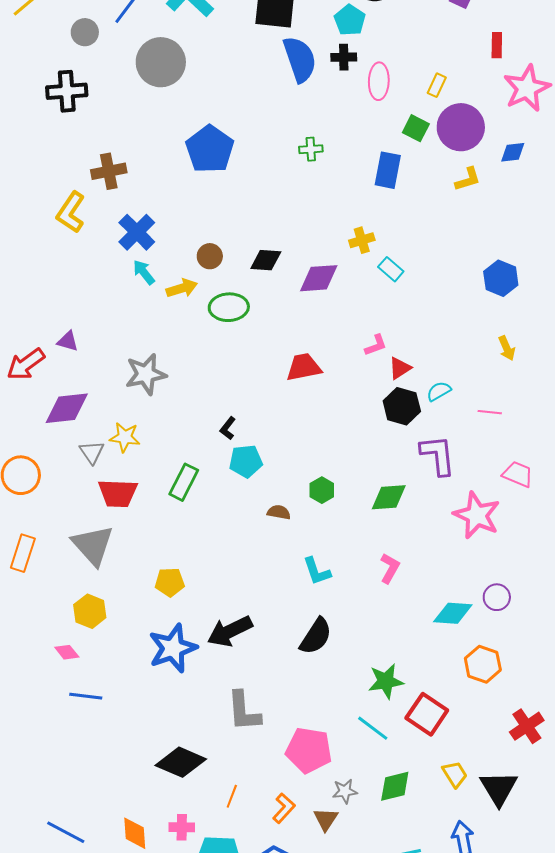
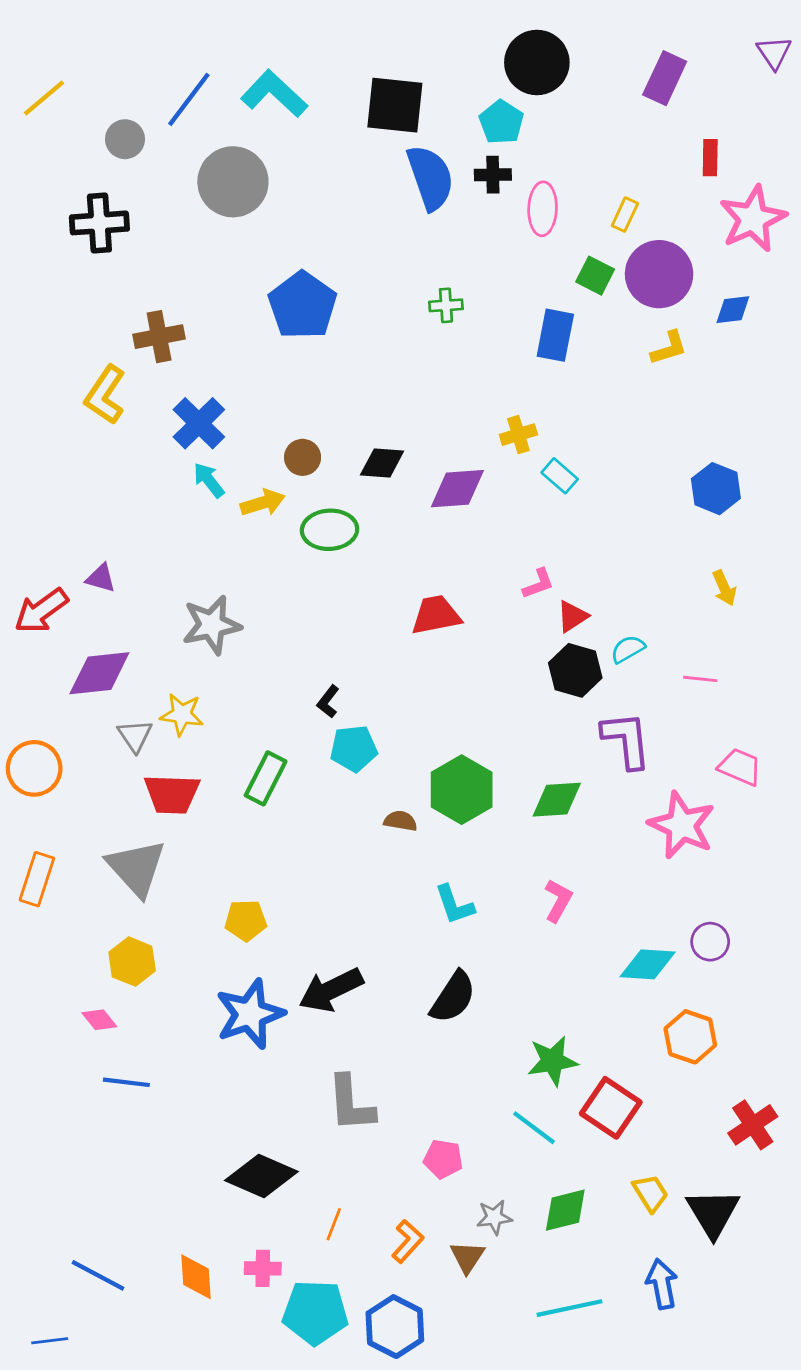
green hexagon: (322, 490) -> (462, 790), size x1.8
pink pentagon: (309, 750) -> (443, 1159), size x0.6

